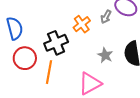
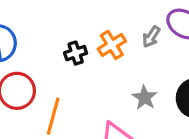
black cross: (56, 43) -> (76, 53), moved, size x0.6

